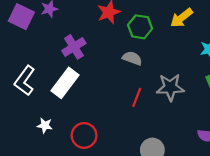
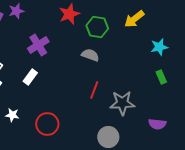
white rectangle: (65, 83) -> (30, 77), size x0.6
gray star: (170, 87) -> (122, 103), moved

